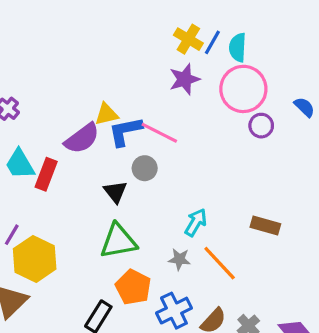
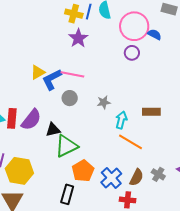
pink circle: (243, 89) -> (134, 26), moved
purple semicircle: (82, 138) -> (31, 120), moved
black triangle: (115, 192) -> (53, 130), moved, turned -49
cyan arrow: (196, 222) -> (121, 120), moved
gray star: (179, 259) -> (104, 102), moved
orange pentagon: (133, 287) -> (83, 171), turned 30

